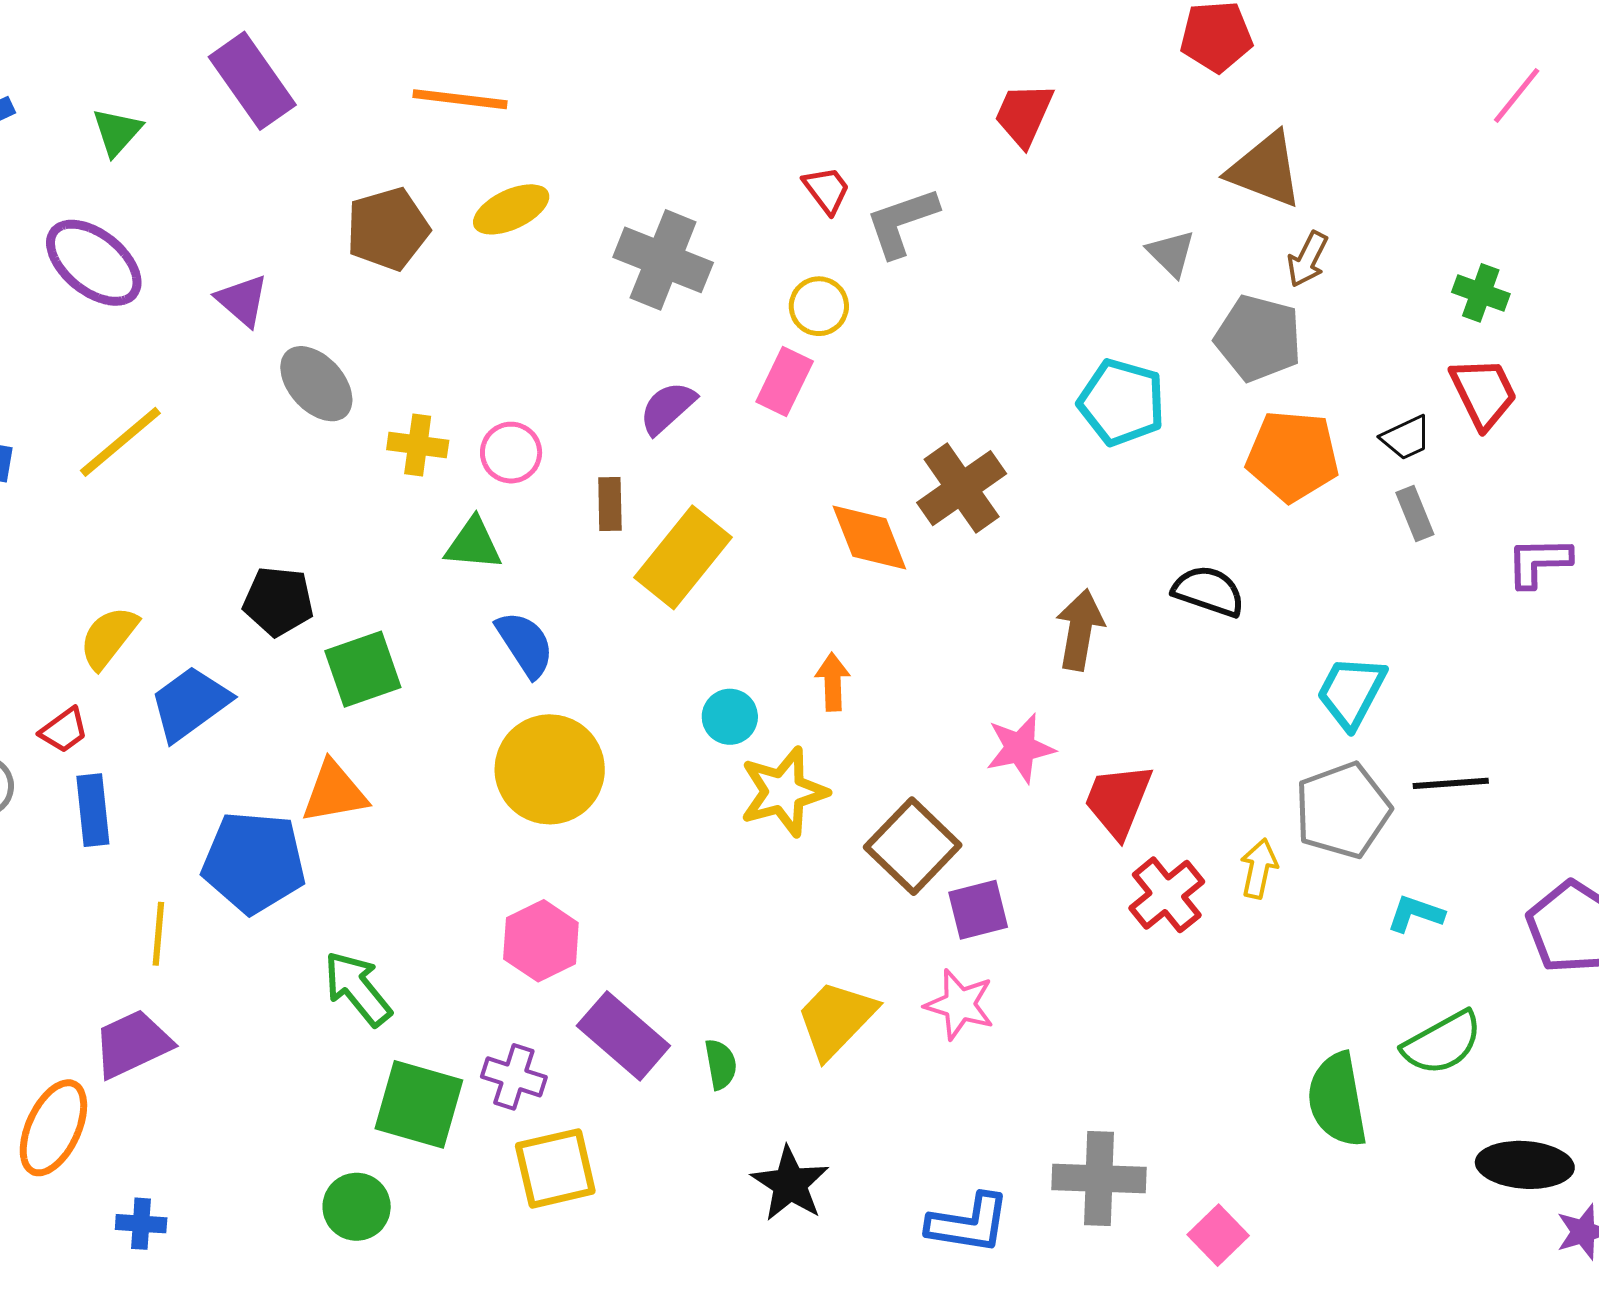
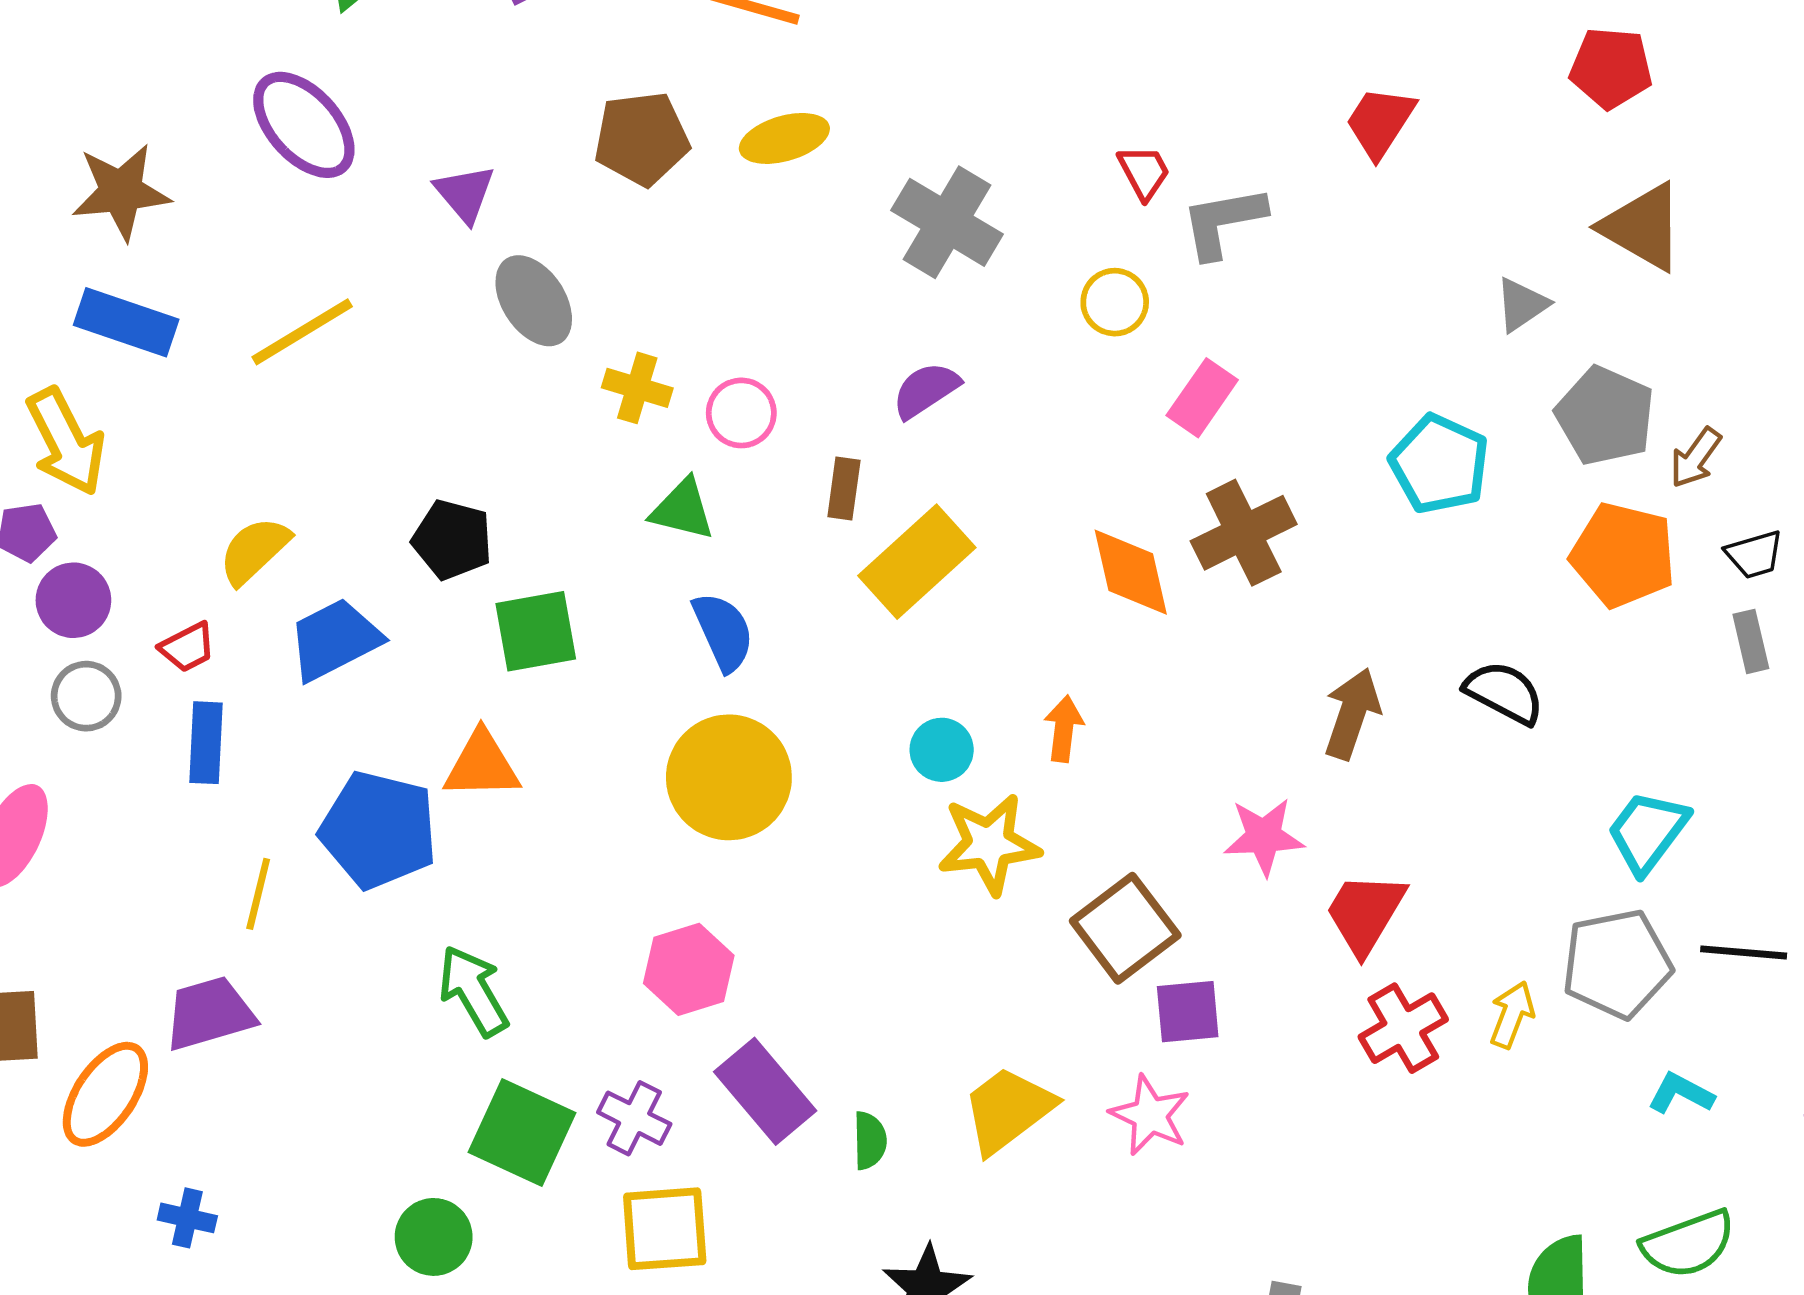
gray triangle: (1171, 253) -> (1522, 305), turned 32
brown arrow: (1307, 259) -> (1696, 458), moved
pink rectangle: (785, 382) -> (1202, 398), moved

